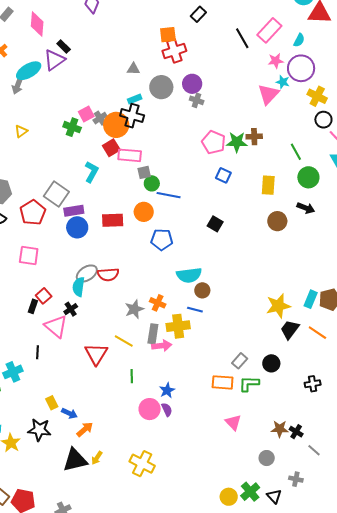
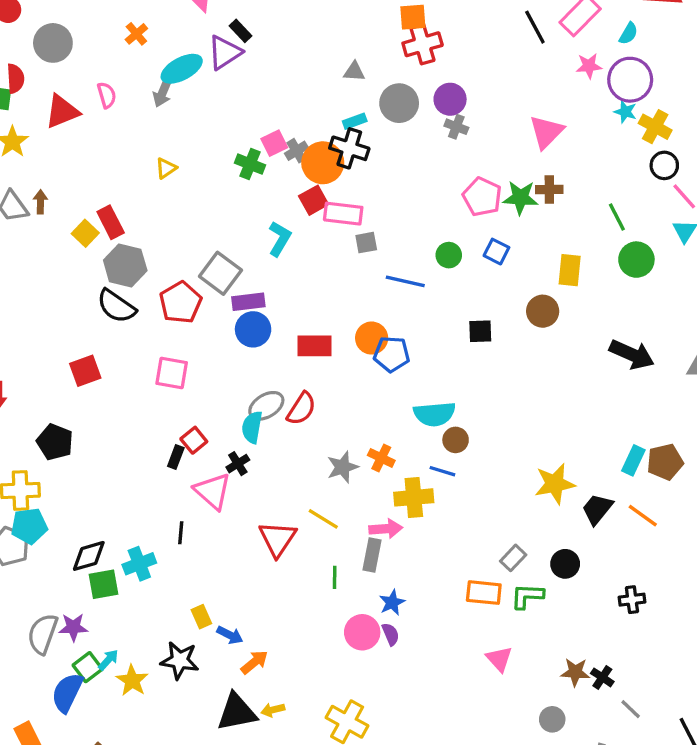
cyan star: (283, 82) -> (625, 112), moved
pink triangle: (268, 94) -> (546, 132), moved
green circle: (152, 183) -> (449, 255), moved
black arrow: (306, 208) -> (632, 354), moved, size x1.5
orange circle: (144, 212) -> (372, 338), moved
red rectangle: (113, 220) -> (314, 346), moved
brown circle: (277, 221) -> (543, 311), moved
black square: (215, 224) -> (480, 331), turned -35
red semicircle: (108, 275) -> (301, 409), turned -55
yellow star: (278, 306) -> (555, 484), moved
gray rectangle: (153, 334) -> (372, 555), moved
yellow arrow: (97, 458) -> (273, 710), turned 40

